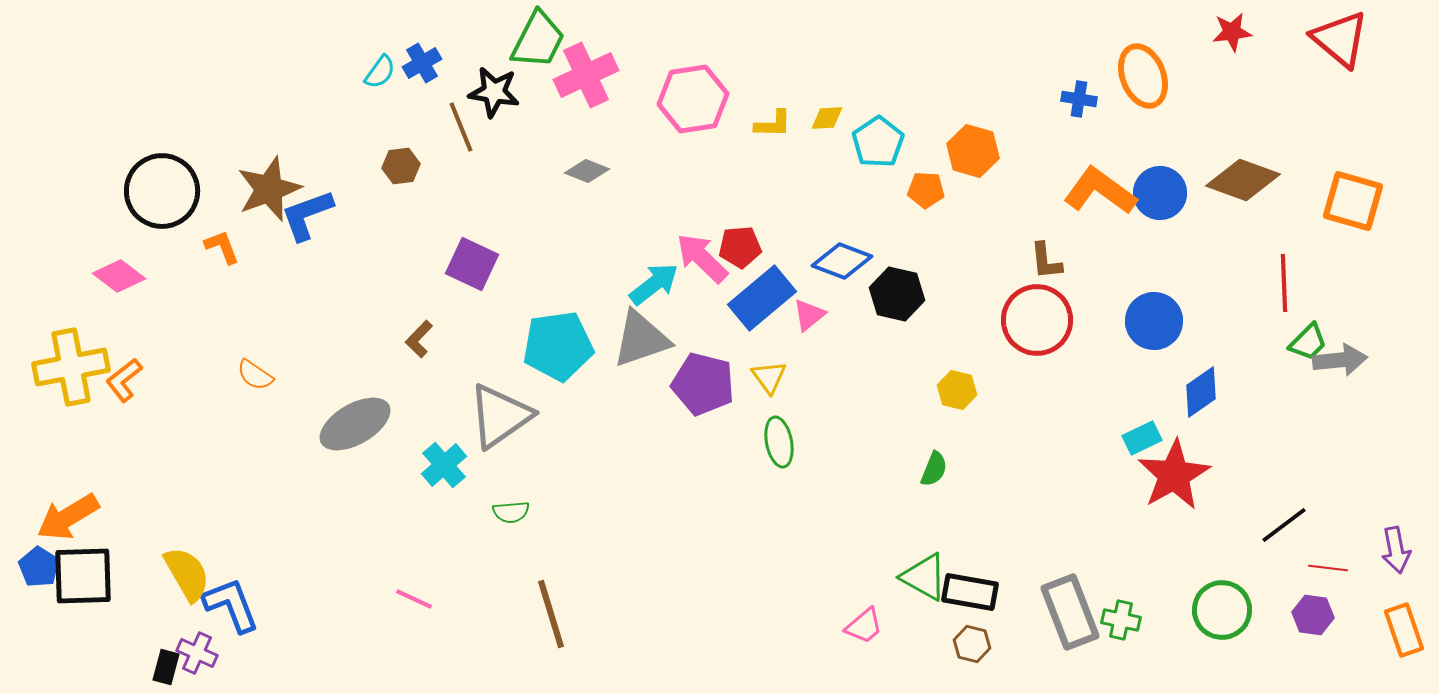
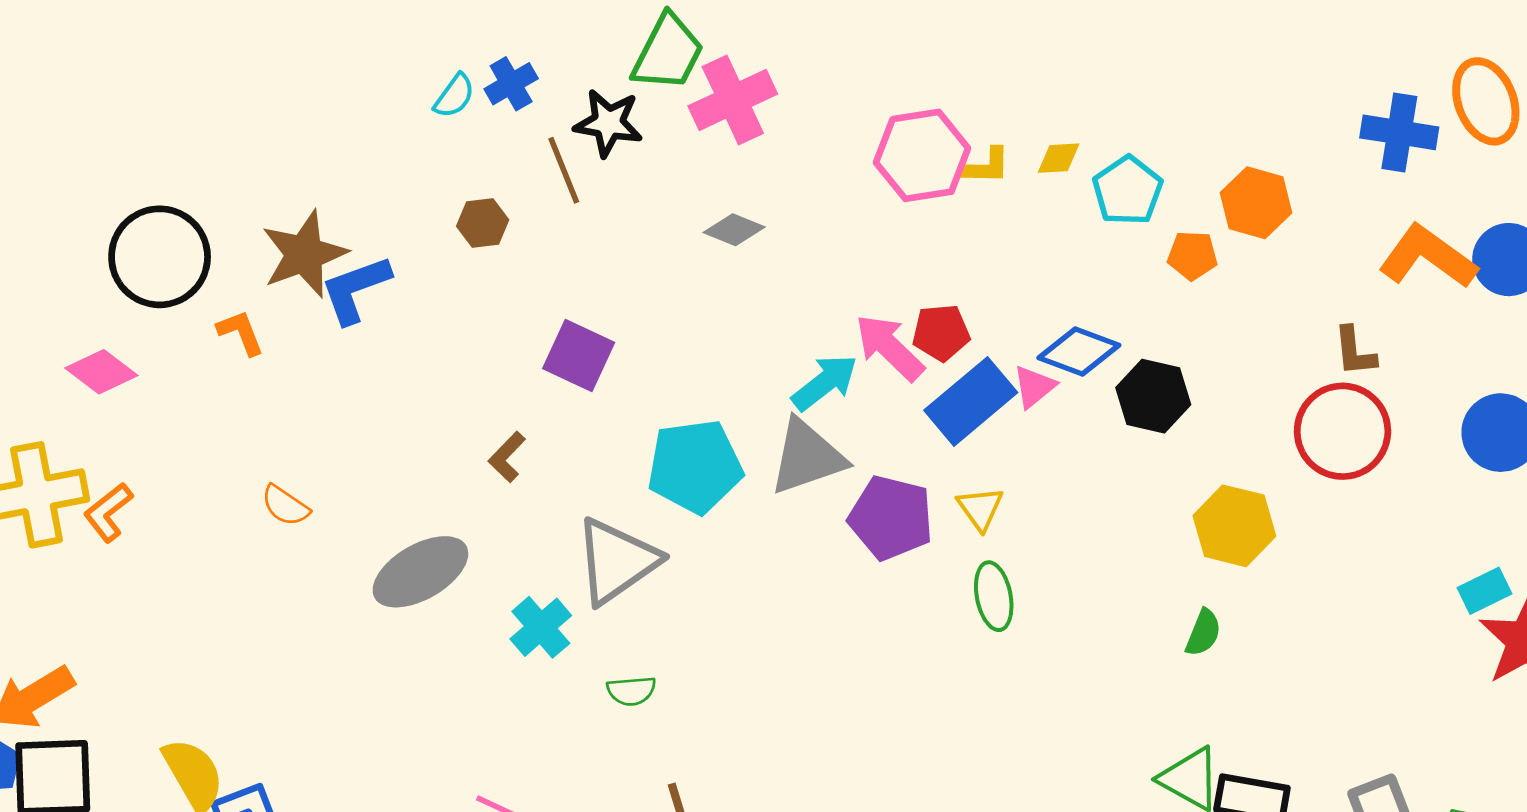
pink hexagon: (693, 99) -> (922, 155), moved
blue cross: (1079, 99) -> (1399, 132), size x1.6
pink triangle: (809, 315) -> (1034, 387), moved
yellow hexagon: (957, 390) -> (1234, 526), size x1.5

